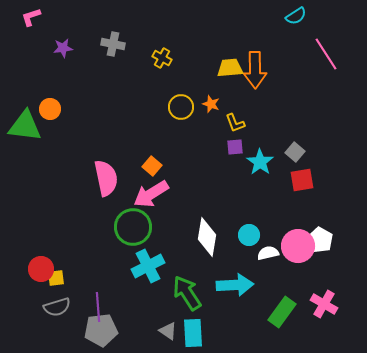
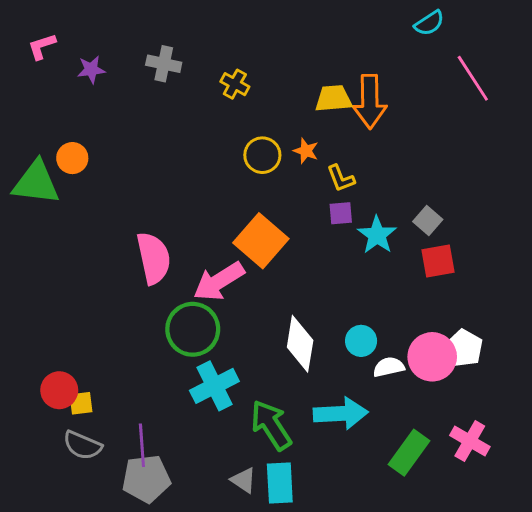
pink L-shape: (31, 17) -> (42, 46), moved
orange square: (152, 166) -> (261, 241), moved, size x1.8
gray semicircle: (57, 307) -> (82, 445), turned 40

